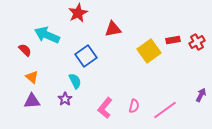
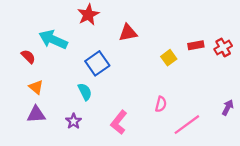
yellow square: (149, 51) -> (169, 58), size x0.6
purple star: (65, 99) -> (74, 121), moved
pink semicircle: (134, 106) -> (161, 104), moved

